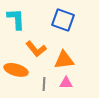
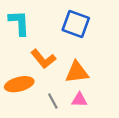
orange ellipse: (16, 70) -> (19, 84), turned -30
gray line: (44, 84) -> (53, 101), turned -32

